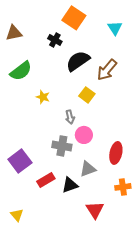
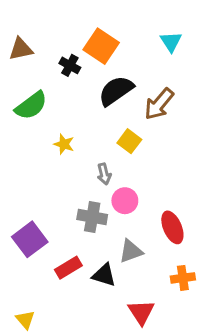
orange square: (74, 18) -> (101, 46), moved
black cross: (55, 40) -> (70, 65), moved
red ellipse: (116, 153) -> (172, 227), turned -35
black triangle: (70, 185) -> (104, 275), turned 36

